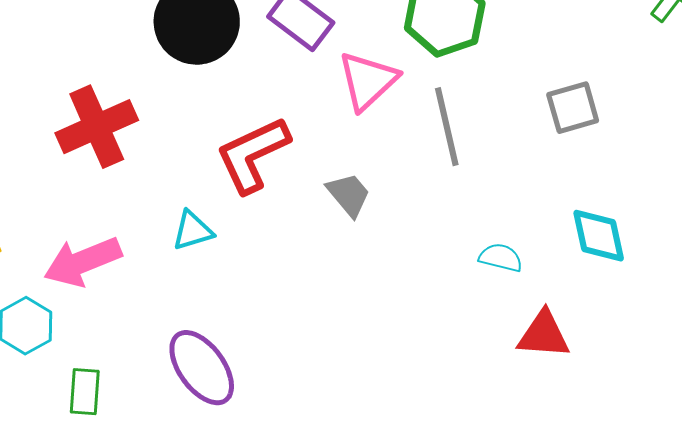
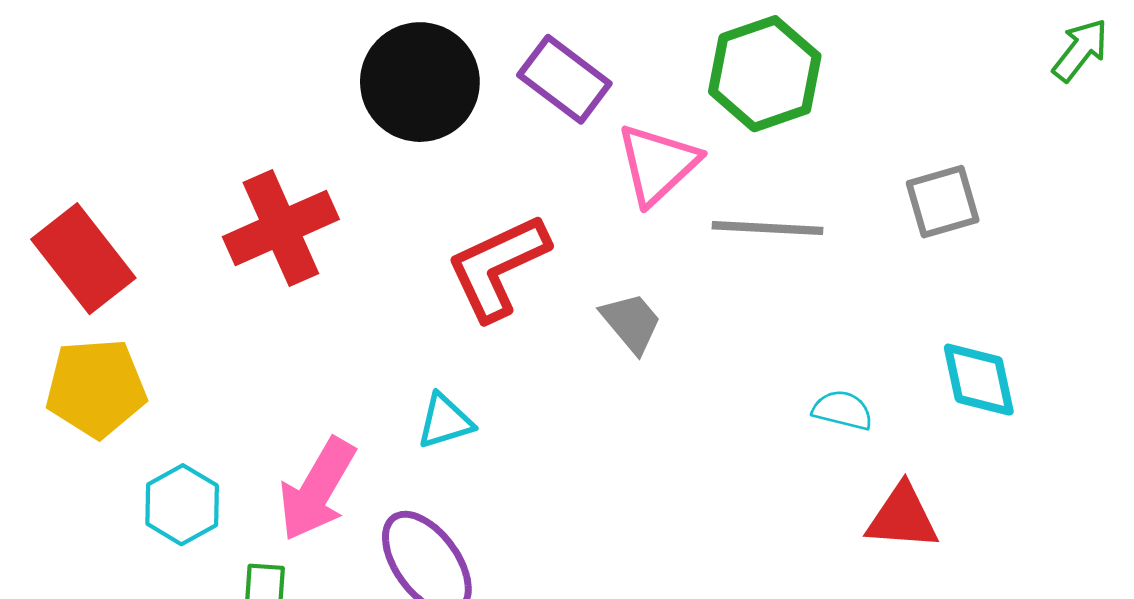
gray line: (447, 127) -> (767, 228), turned -74
cyan triangle: (193, 231) -> (445, 421), moved
pink arrow: (83, 262) -> (317, 489), moved, turned -38

